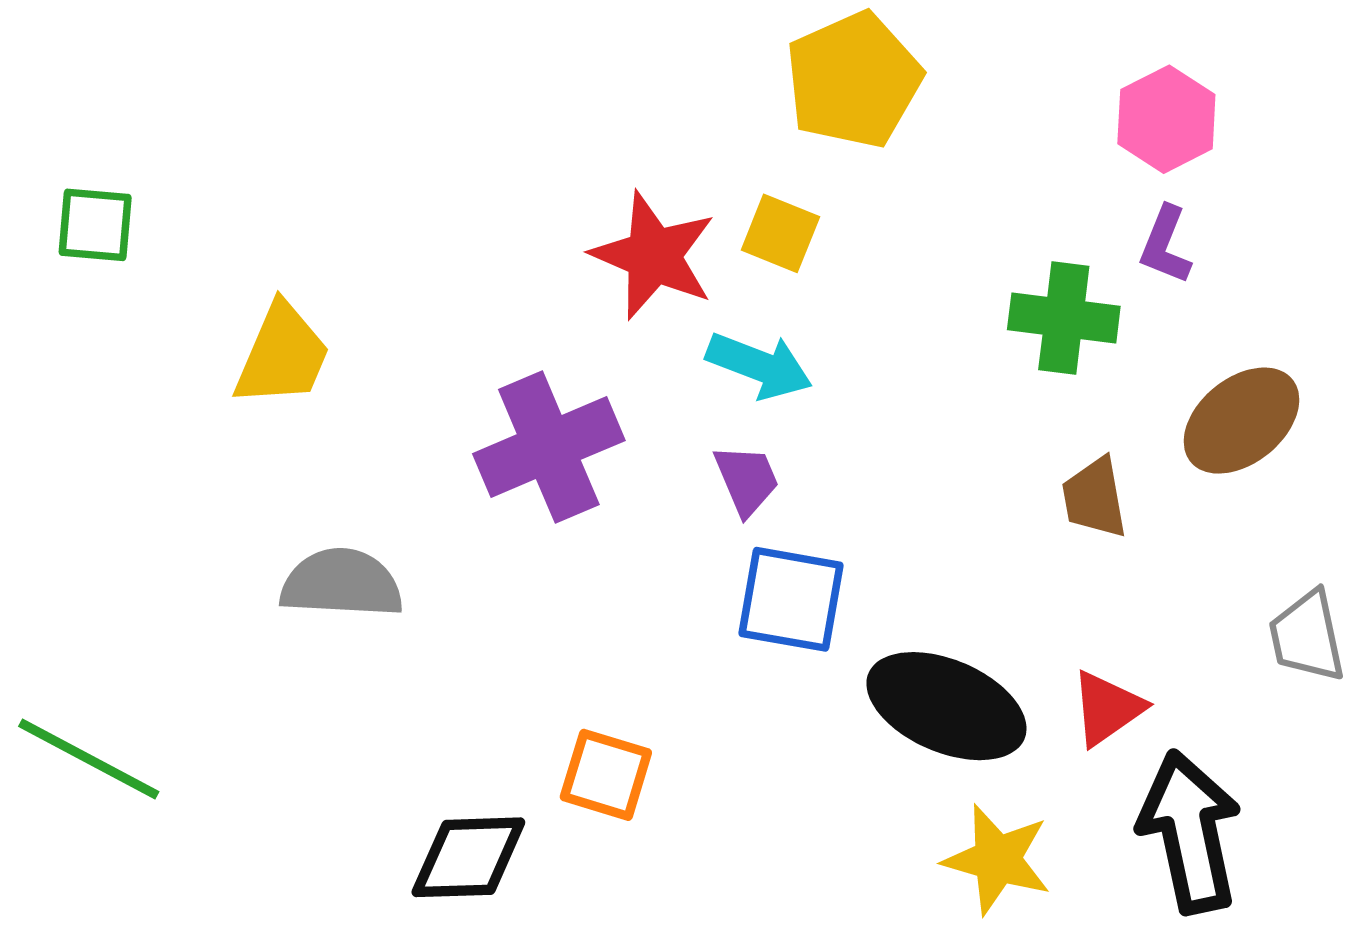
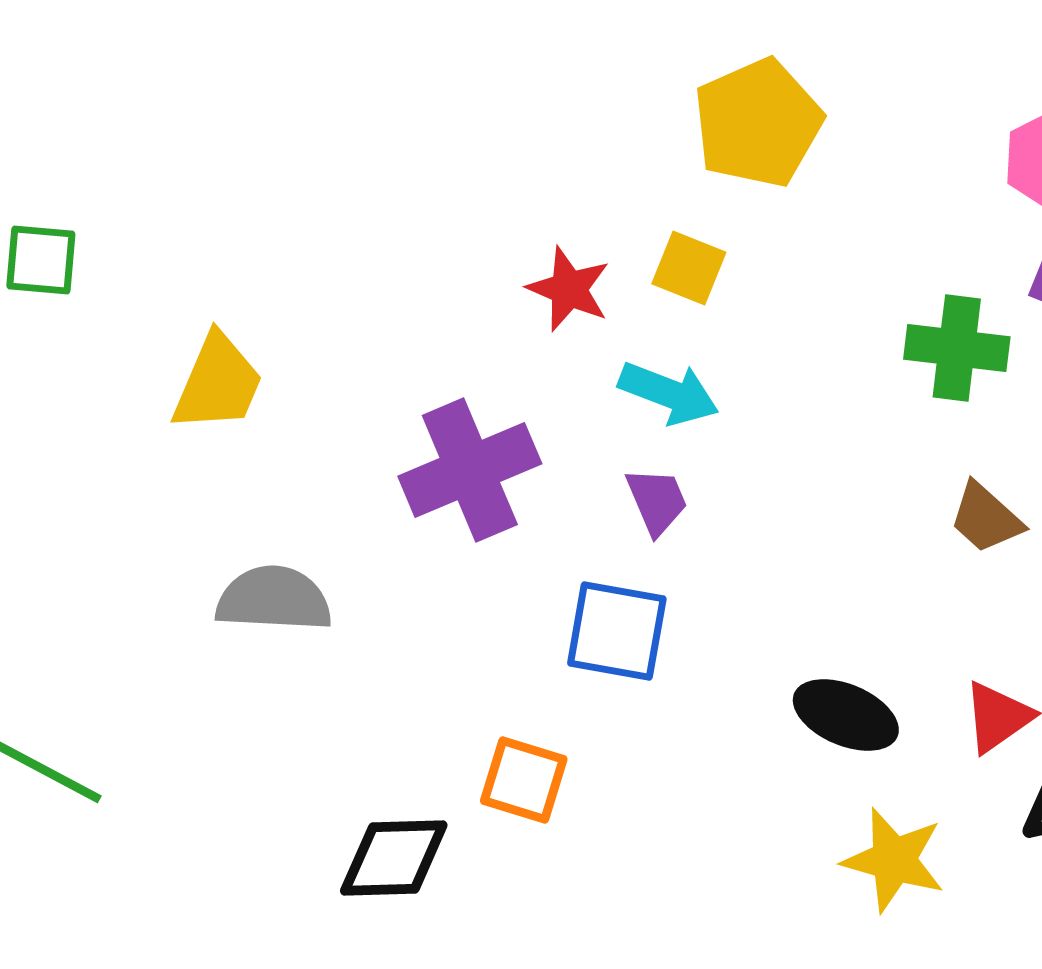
red star: (654, 256) -> (569, 289), size x0.7
brown trapezoid: (1095, 498) -> (986, 518), turned -38
blue square: (791, 599) -> (617, 631), moved
black ellipse: (946, 706) -> (846, 715), size x0.7

